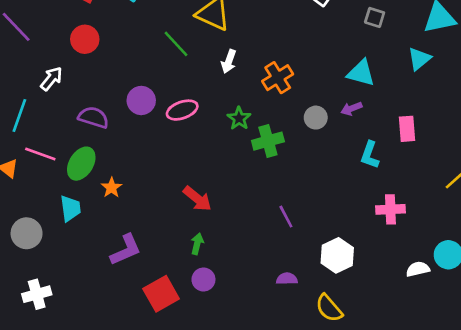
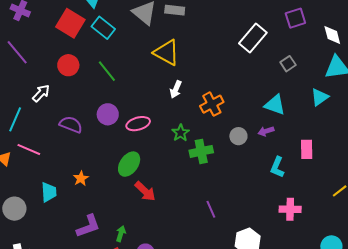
gray square: (375, 17) -> (288, 64), turned 35
green line: (176, 44) -> (107, 71), moved
green ellipse: (81, 164) -> (129, 164), moved
green arrow: (197, 244) -> (121, 234), moved

